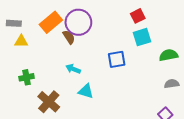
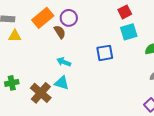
purple circle: (78, 22) -> (69, 18), size x0.7
green cross: (26, 77) -> (12, 83), moved
cyan triangle: (86, 91) -> (62, 83), moved

